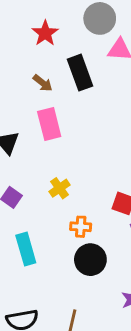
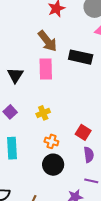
black rectangle: (80, 73) -> (81, 57), moved, turned -70
brown arrow: (43, 83) -> (47, 41), size x1.6

